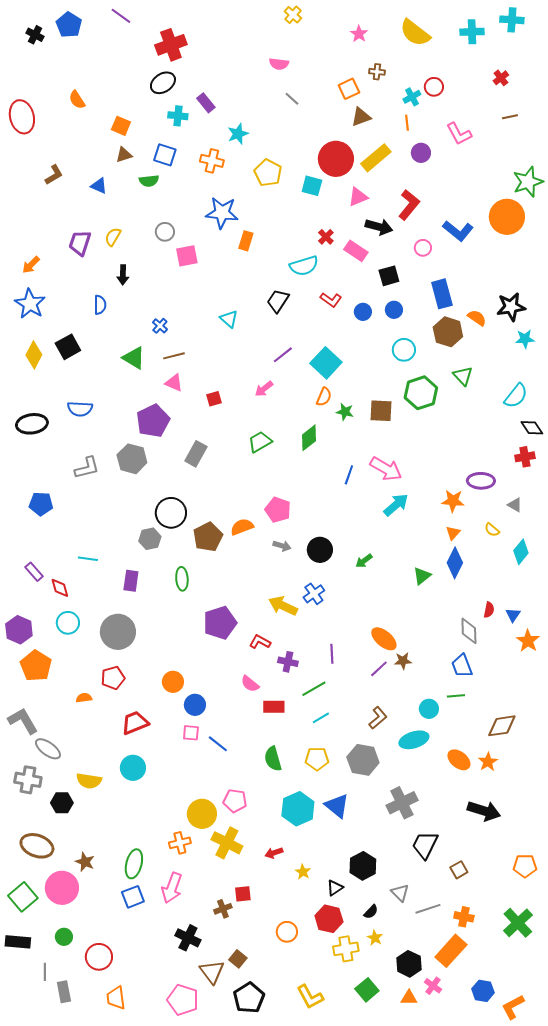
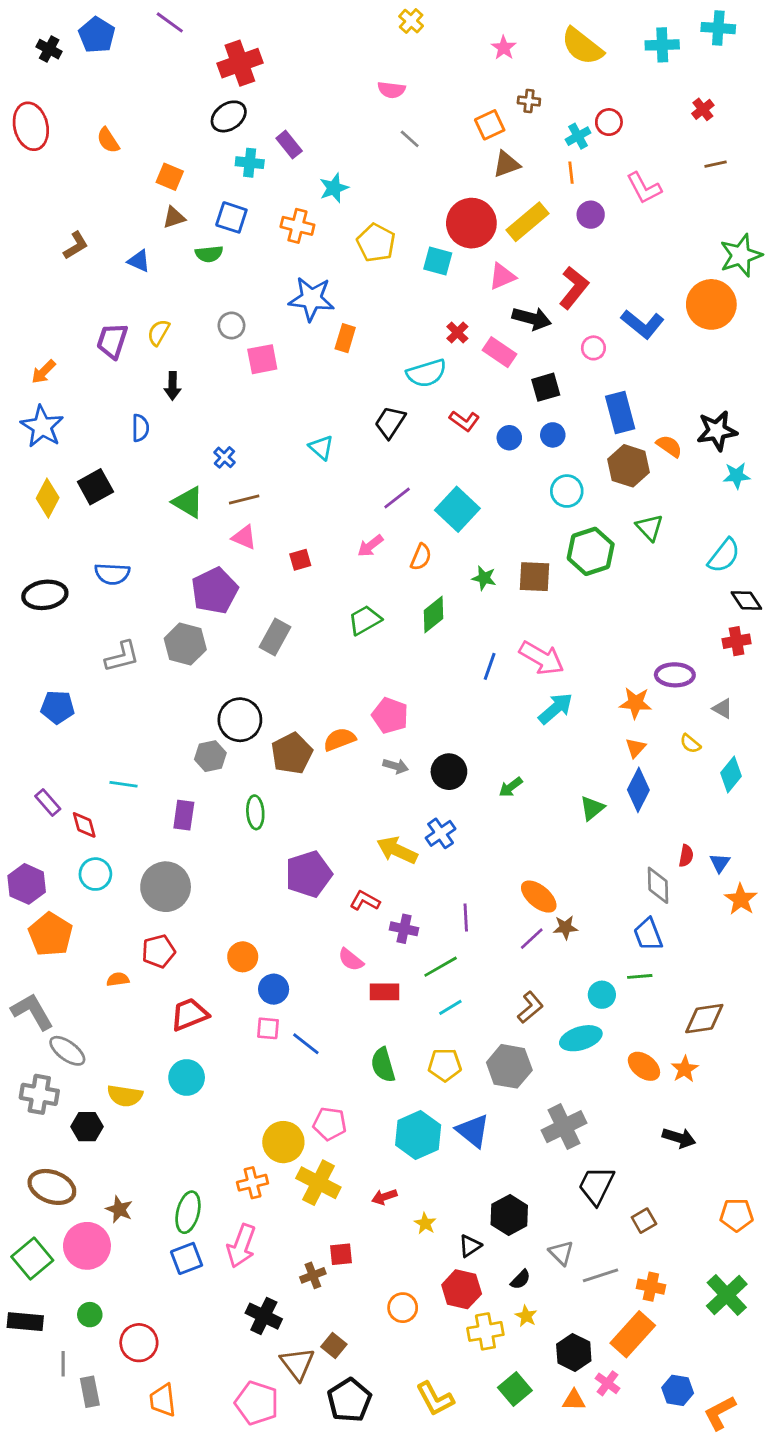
red ellipse: (22, 117) -> (31, 126), moved
orange semicircle: (324, 397) -> (421, 557), moved
black arrow: (484, 811) -> (679, 1138), size x0.7

